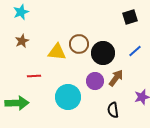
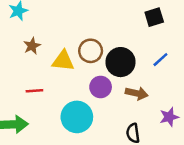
brown star: (22, 41) -> (32, 46), moved
brown arrow: (116, 78) -> (137, 93), turned 66
purple circle: (95, 81) -> (101, 87), moved

